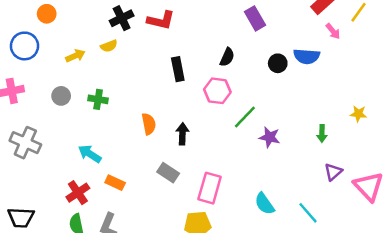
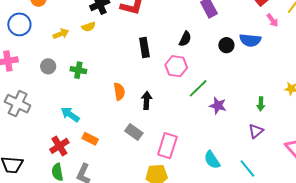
purple triangle: (333, 172) -> (256, 131), moved

